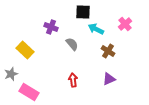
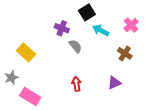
black square: (83, 12) -> (87, 12), turned -35
purple cross: (51, 27) -> (62, 28), moved
brown cross: (108, 51) -> (125, 53), moved

